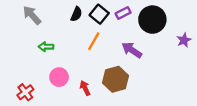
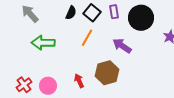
purple rectangle: (123, 13) -> (114, 12), turned -72
green arrow: (46, 47) -> (43, 43), size x1.6
pink circle: (59, 77) -> (48, 86), moved

